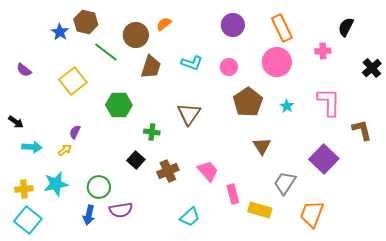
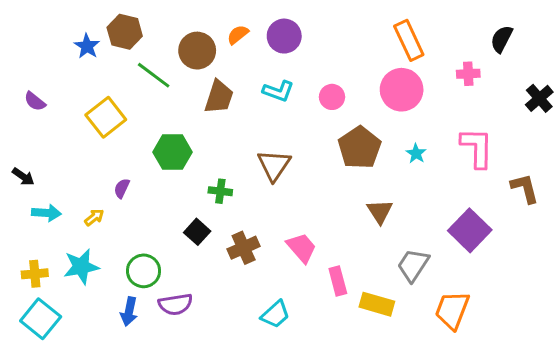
purple circle: (233, 25) -> (284, 36), moved
purple semicircle: (75, 132) -> (122, 188), moved

